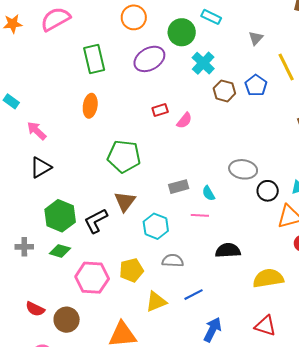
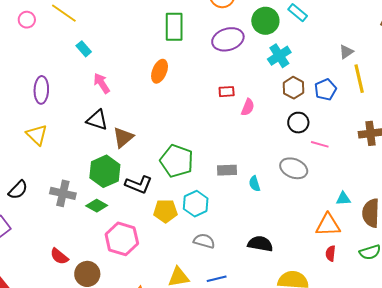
gray triangle: (256, 38) -> (346, 52), moved
pink semicircle: (184, 120) -> (248, 107), turned -30
green pentagon: (124, 156) -> (177, 161), moved
black triangle: (41, 168) -> (97, 120), turned 35
black circle: (268, 191) -> (298, 123), moved
brown triangle: (125, 202) -> (123, 137), moved
pink line: (200, 215) -> (320, 144), moved
black L-shape: (96, 221) -> (139, 185), turned -144
gray cross: (24, 247) -> (63, 193), size x1.4
yellow pentagon: (131, 270) -> (166, 211), moved

